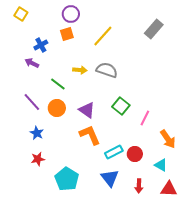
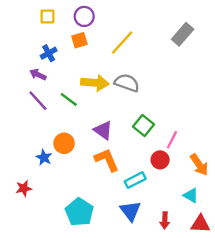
yellow square: (21, 14) -> (47, 16), moved, turned -32
yellow arrow: (80, 70) -> (95, 83), size x1.6
purple line: (32, 102) -> (38, 101), moved
orange circle: (57, 108) -> (64, 143), moved
red circle: (135, 154) -> (160, 160), moved
red star: (38, 159) -> (24, 188), moved

